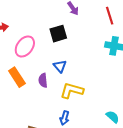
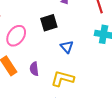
blue triangle: (60, 66) -> (67, 47), moved

